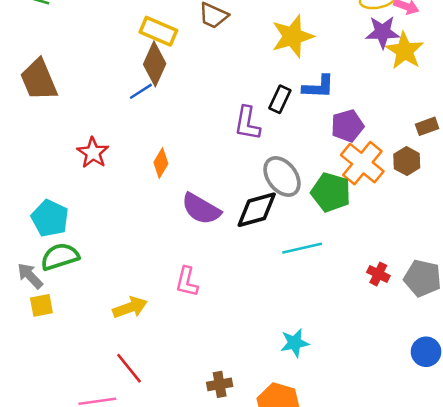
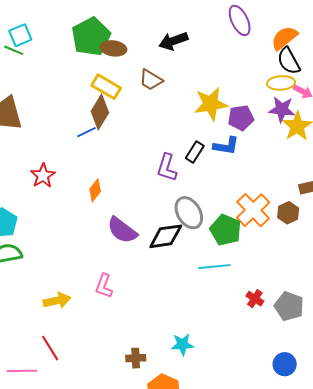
purple pentagon: (347, 126) -> (241, 118), moved
cyan line: (302, 248) -> (214, 267), moved
brown cross: (220, 384) -> (136, 358), moved

